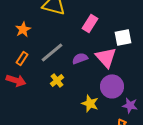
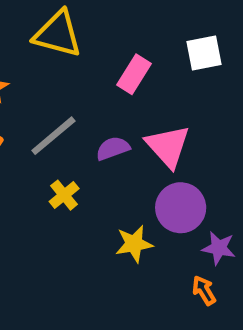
white square: (123, 37) -> (204, 53), moved
yellow star: (90, 103) -> (134, 244), turned -30

